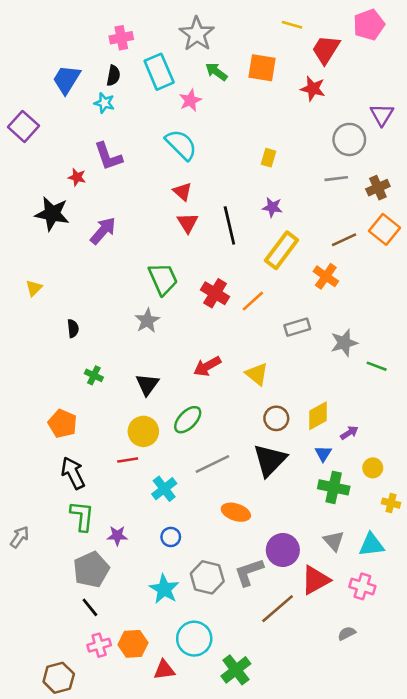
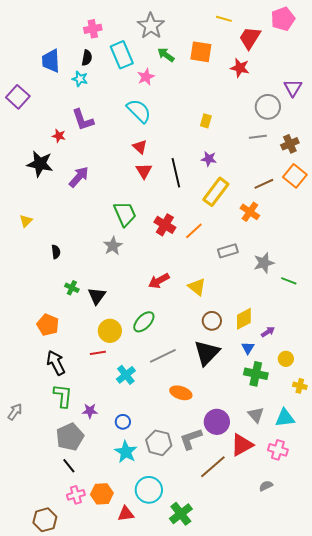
blue trapezoid: (66, 79) -> (51, 61), turned -35
black triangle: (147, 384) -> (97, 296), moved
blue circle: (171, 537) -> (123, 422), moved

